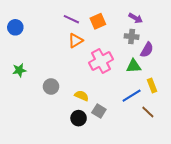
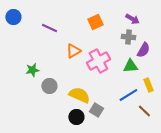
purple line: (71, 19) -> (49, 28), moved
blue circle: (15, 27) -> (13, 17), moved
orange triangle: (75, 41) -> (73, 51), moved
green star: (19, 70) -> (32, 70), moved
yellow semicircle: (82, 96) -> (79, 95), size x1.5

